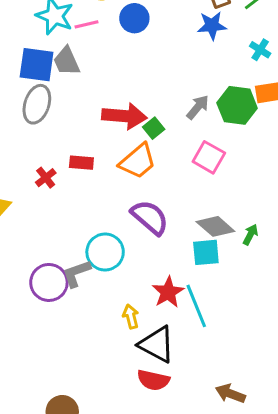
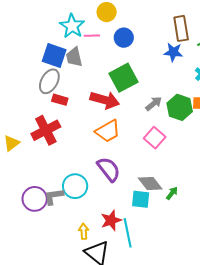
green square: (154, 128) -> (124, 78), moved, size x2.0
red rectangle: (81, 163) -> (60, 100), moved
red cross: (46, 178) -> (46, 130), size x2.0

